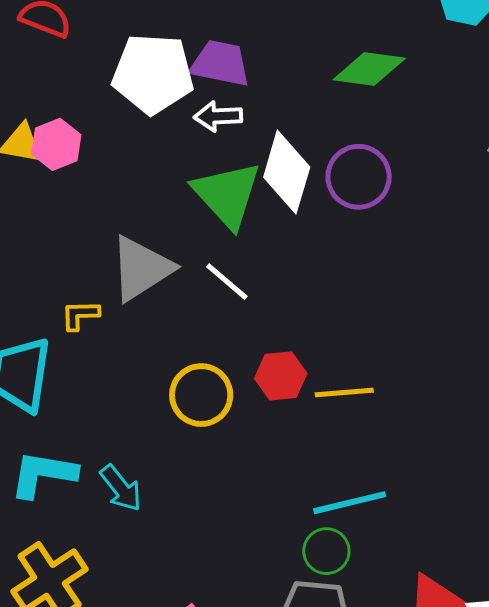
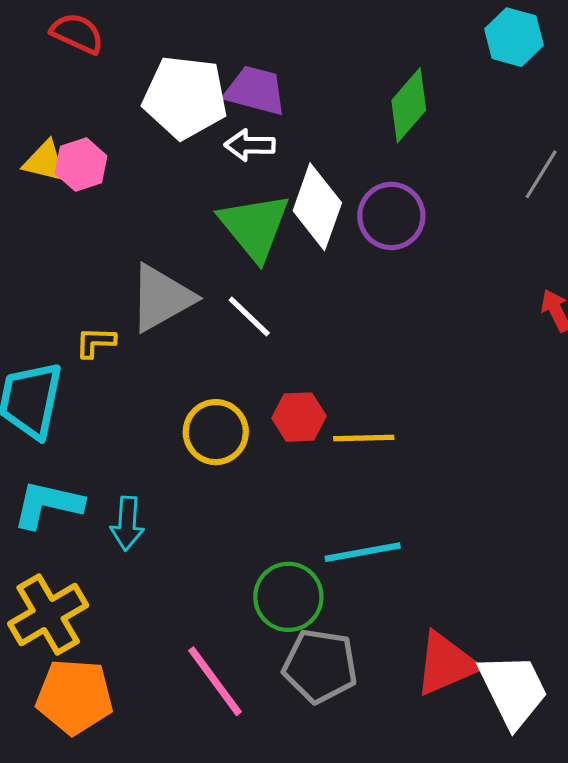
green diamond: (369, 69) -> (409, 105), turned -60
cyan arrow: (121, 488) -> (127, 523), turned 39
green circle: (326, 551) -> (288, 597), moved, size x1.4

